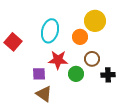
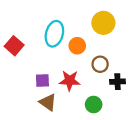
orange circle: (80, 37) -> (77, 46), moved
red star: (58, 60) -> (70, 81), moved
green circle: (76, 74) -> (94, 104), moved

